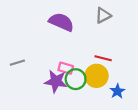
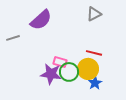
purple semicircle: (61, 22) -> (41, 20), moved, turned 115
gray line: (17, 63) -> (13, 38), moved
blue star: (117, 91) -> (95, 83), moved

